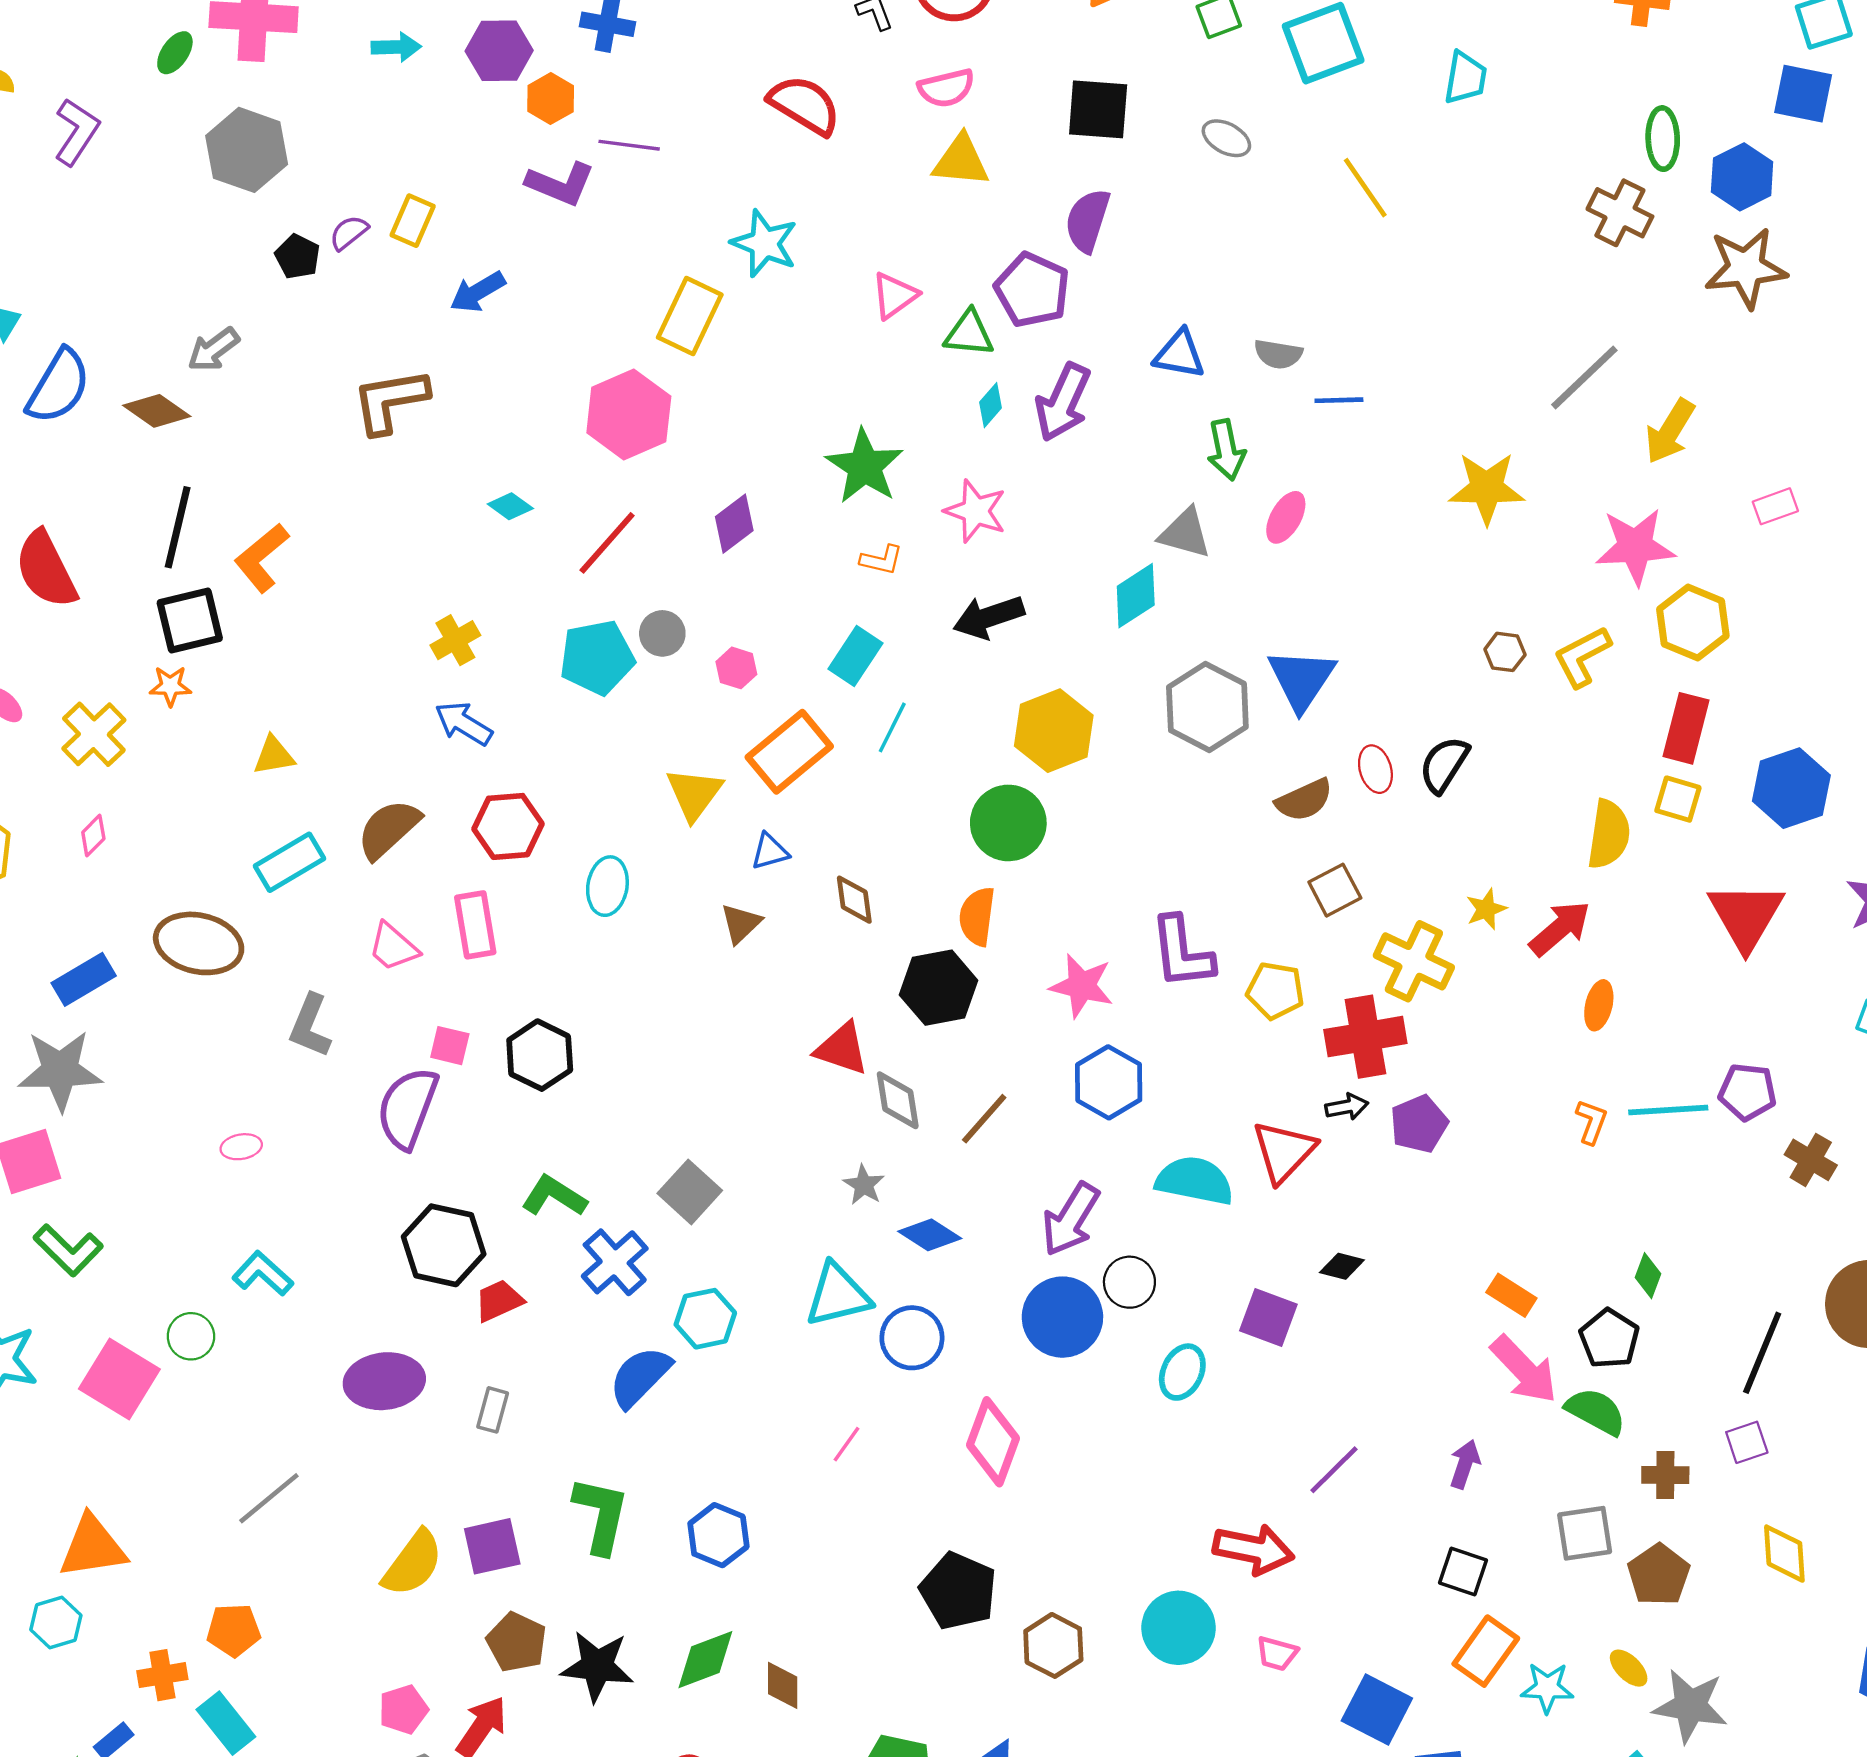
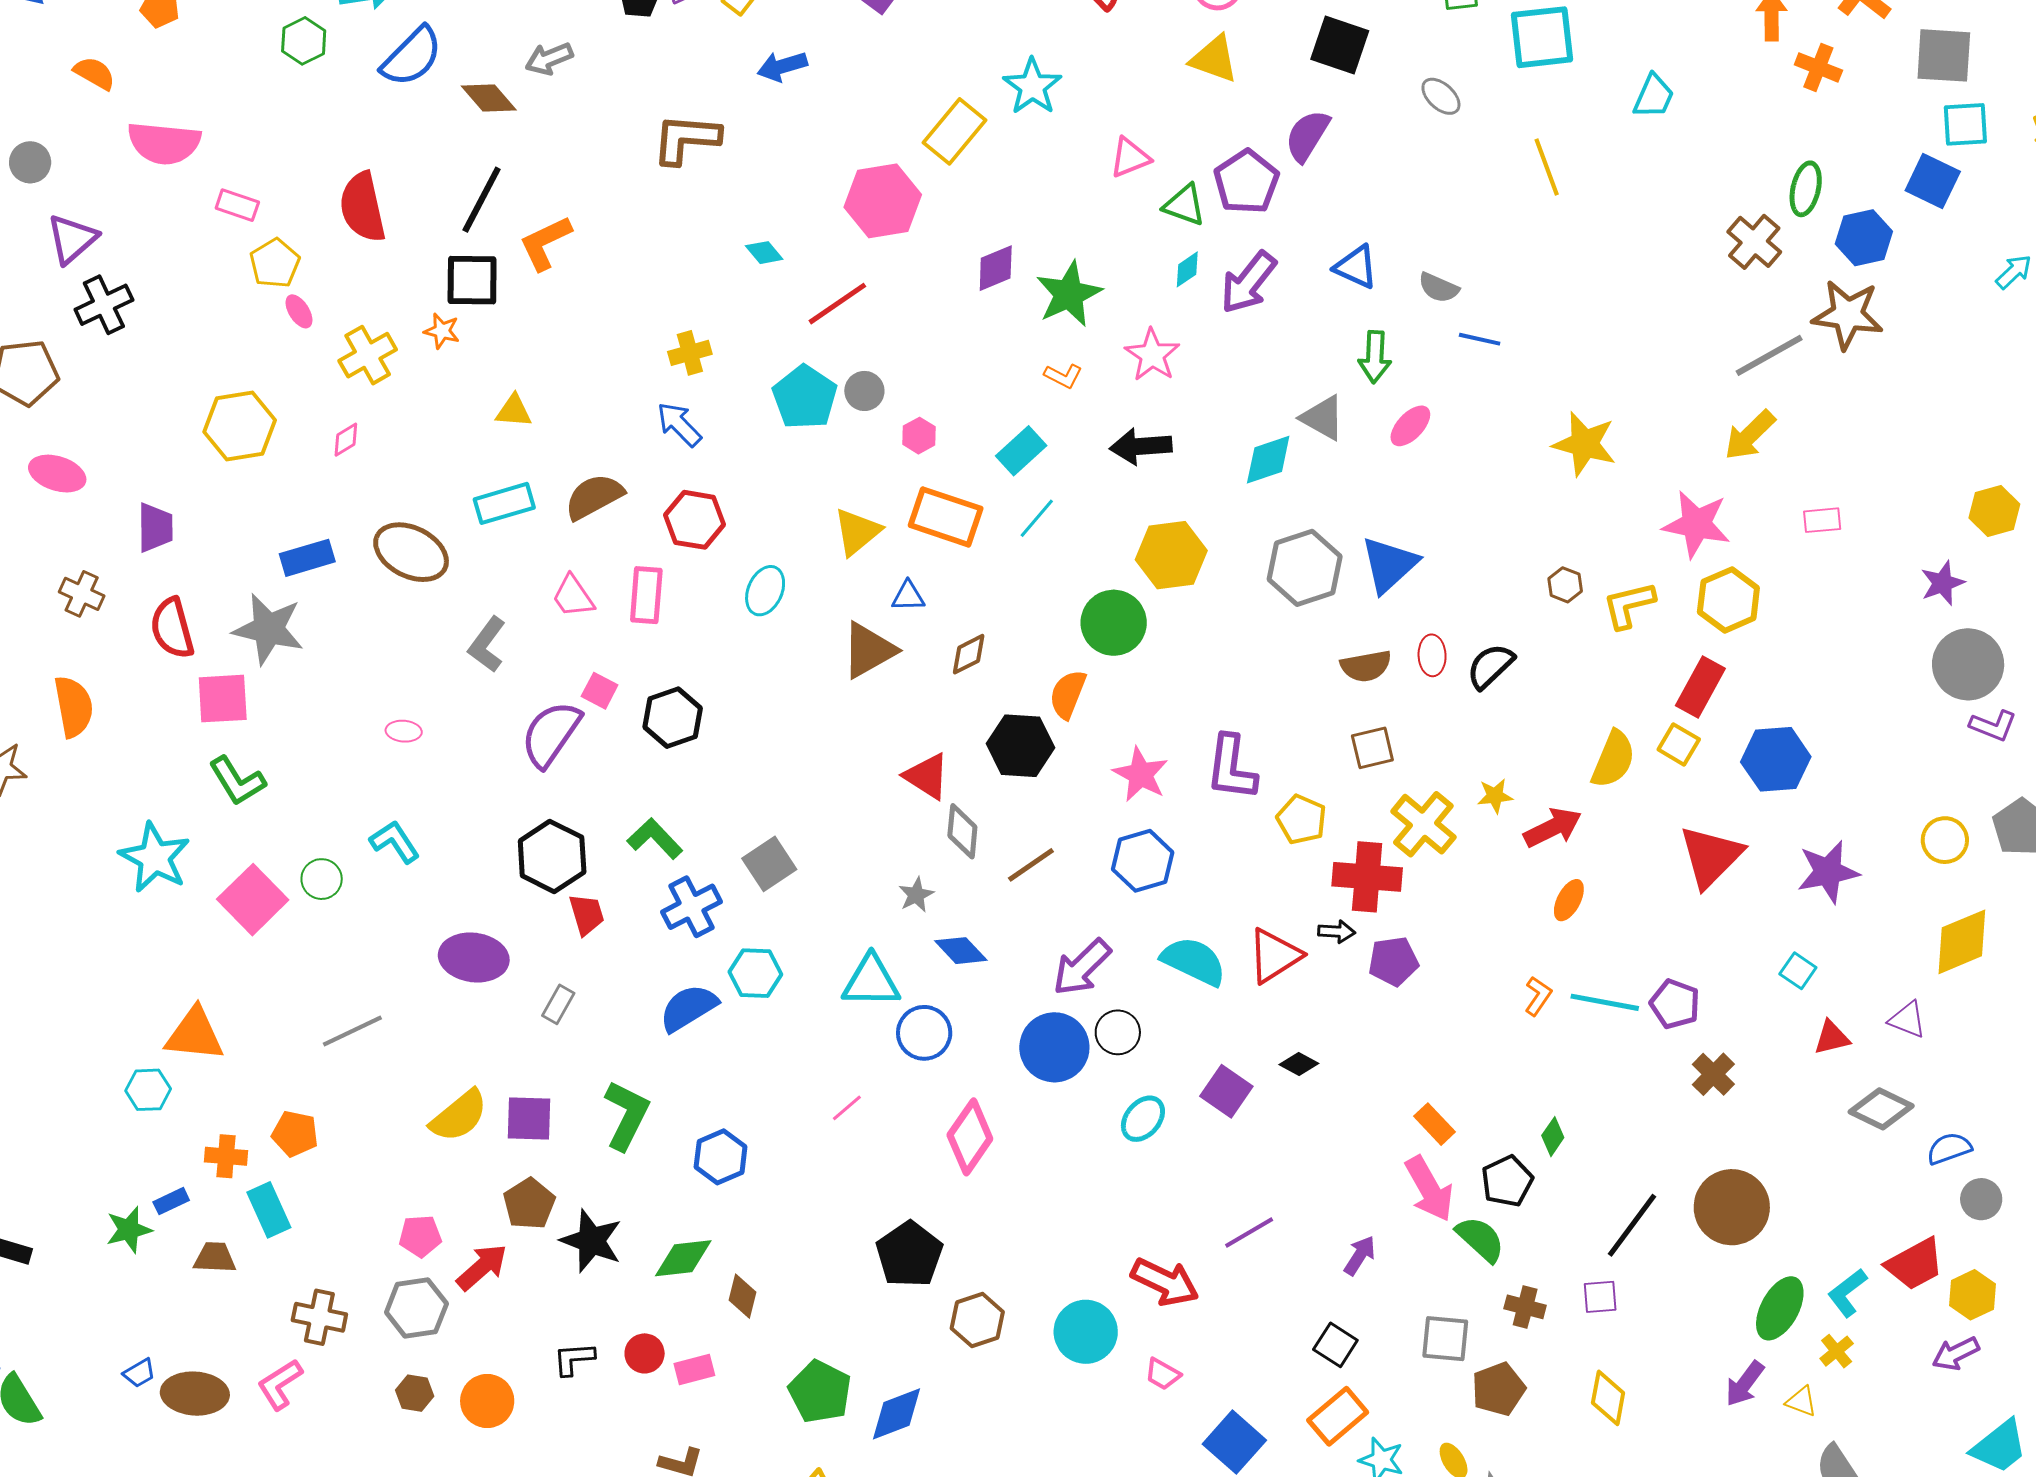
gray line: (1584, 378) -> (1769, 355), moved
purple diamond: (734, 524) -> (996, 268), moved
cyan pentagon: (597, 657) -> (805, 397), turned 30
orange rectangle: (789, 752) -> (946, 517), turned 44
brown diamond: (854, 900) -> (969, 654), turned 57
brown triangle: (741, 923) -> (869, 650), size x1.6
red trapezoid: (499, 1301) -> (587, 914), turned 84

